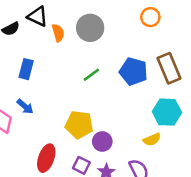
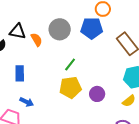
blue pentagon: (133, 71) -> (92, 28), moved
yellow pentagon: (79, 125) -> (70, 88), moved
purple circle: (102, 142) -> (97, 94), moved

